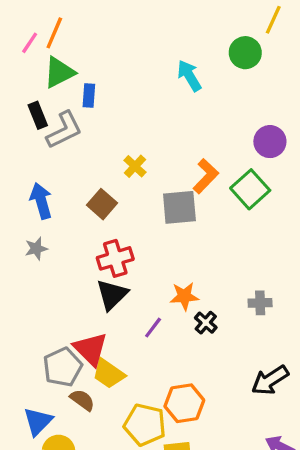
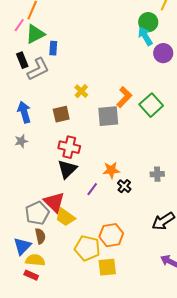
pink line: (30, 43) -> (19, 25), moved
cyan arrow: (189, 76) -> (145, 36), moved
purple circle: (270, 142) -> (163, 53), moved
brown square: (102, 204) -> (61, 114), turned 36
red cross: (115, 258) -> (69, 147), turned 30
brown semicircle: (82, 400) -> (40, 236), moved, turned 42

